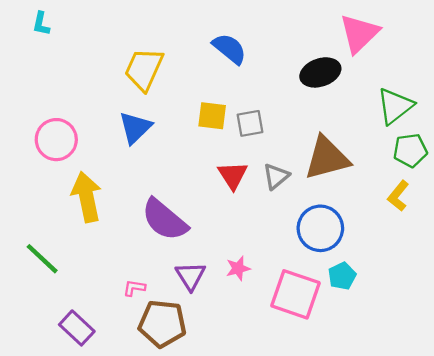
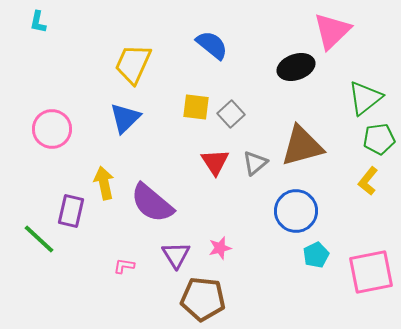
gray square: (250, 123) -> (231, 114), turned -32
yellow arrow: (87, 197) -> (104, 183), moved, size x0.7
pink square: (295, 294) -> (371, 272), moved, turned -30
brown pentagon: (162, 324) -> (203, 299), moved
purple rectangle: (77, 328) -> (71, 211), moved, turned 60

